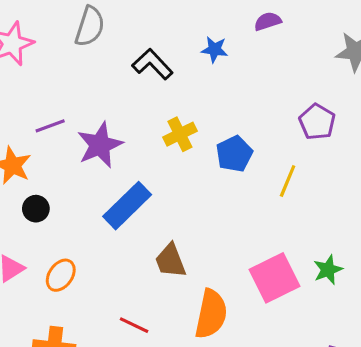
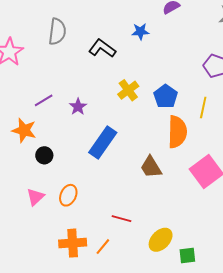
purple star: (100, 145) -> (78, 107), size x0.6
brown trapezoid: (171, 261) -> (151, 167), moved
orange semicircle: (211, 314) -> (177, 132), moved

